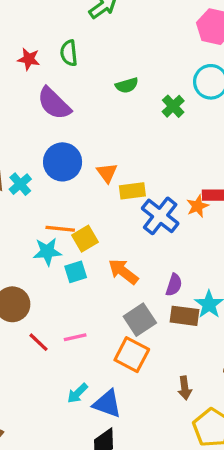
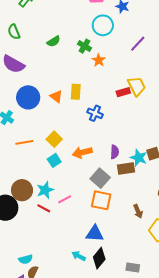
yellow rectangle: (132, 191) -> (76, 92), moved, turned -63
orange star: (198, 206) -> (99, 60), moved
blue cross: (160, 216) -> (95, 113), size x0.7
orange line: (60, 229) -> (24, 142), moved
cyan star: (47, 252) -> (45, 190), moved
orange arrow: (123, 272) -> (82, 152), turned -36
cyan arrow: (78, 393) -> (79, 256), moved, turned 88

